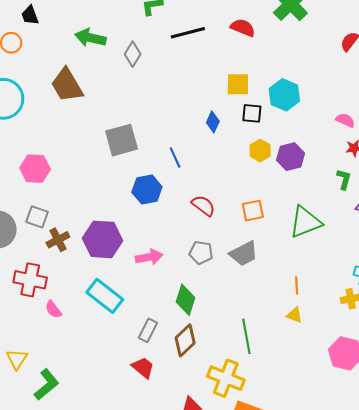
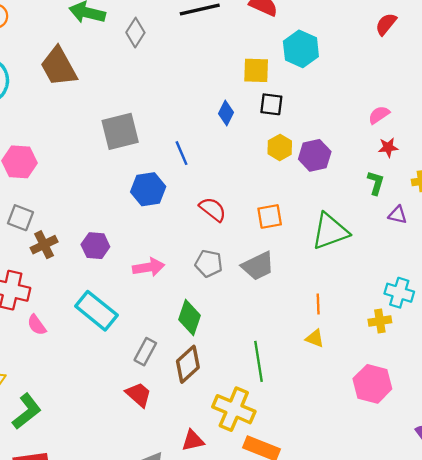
cyan hexagon: (284, 95) -> (301, 49), moved
pink semicircle: (345, 120) -> (379, 115), turned -60
purple hexagon: (103, 239) -> (95, 246), size x0.6

